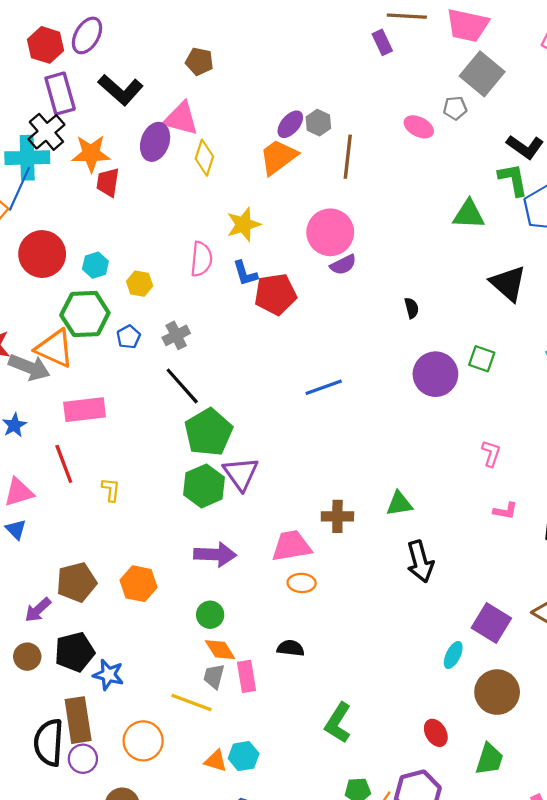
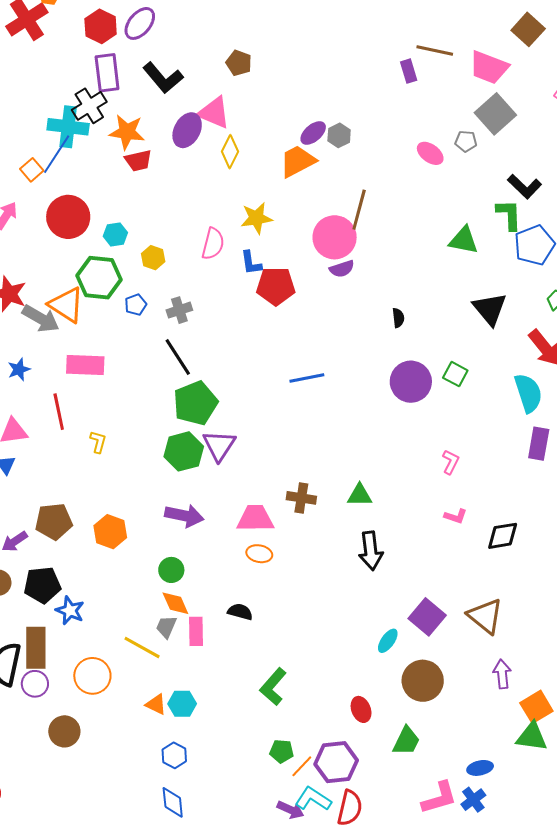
brown line: (348, 157) -> (359, 210), moved
red trapezoid: (108, 182) -> (138, 161), turned -120

